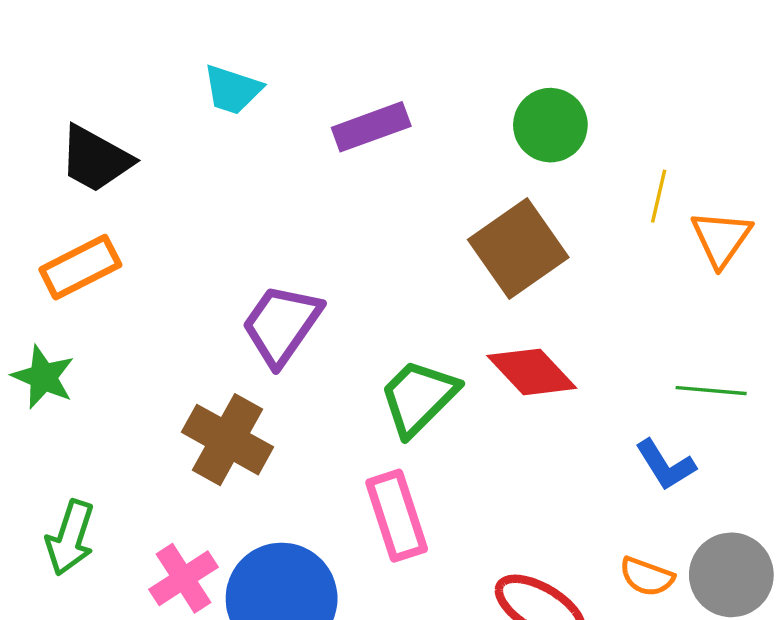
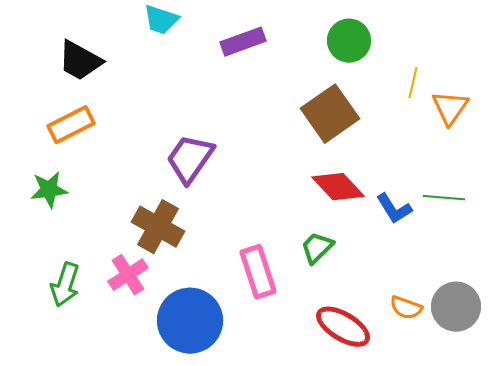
green star: (43, 377) -> (49, 190), turned -30
green trapezoid: (419, 397) -> (317, 248), moved, size x0.7
blue L-shape: (665, 465) -> (394, 209), moved
pink cross: (184, 578) -> (128, 275), moved

